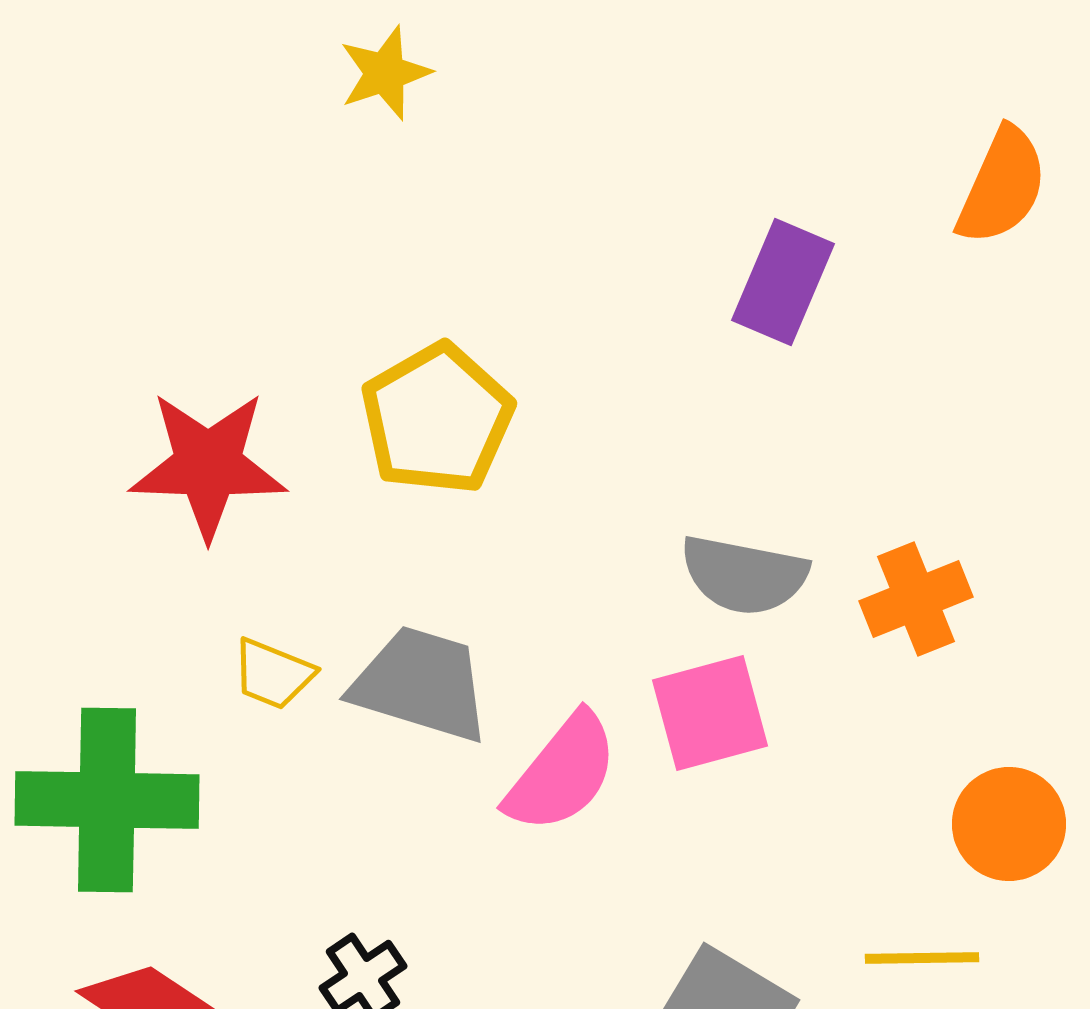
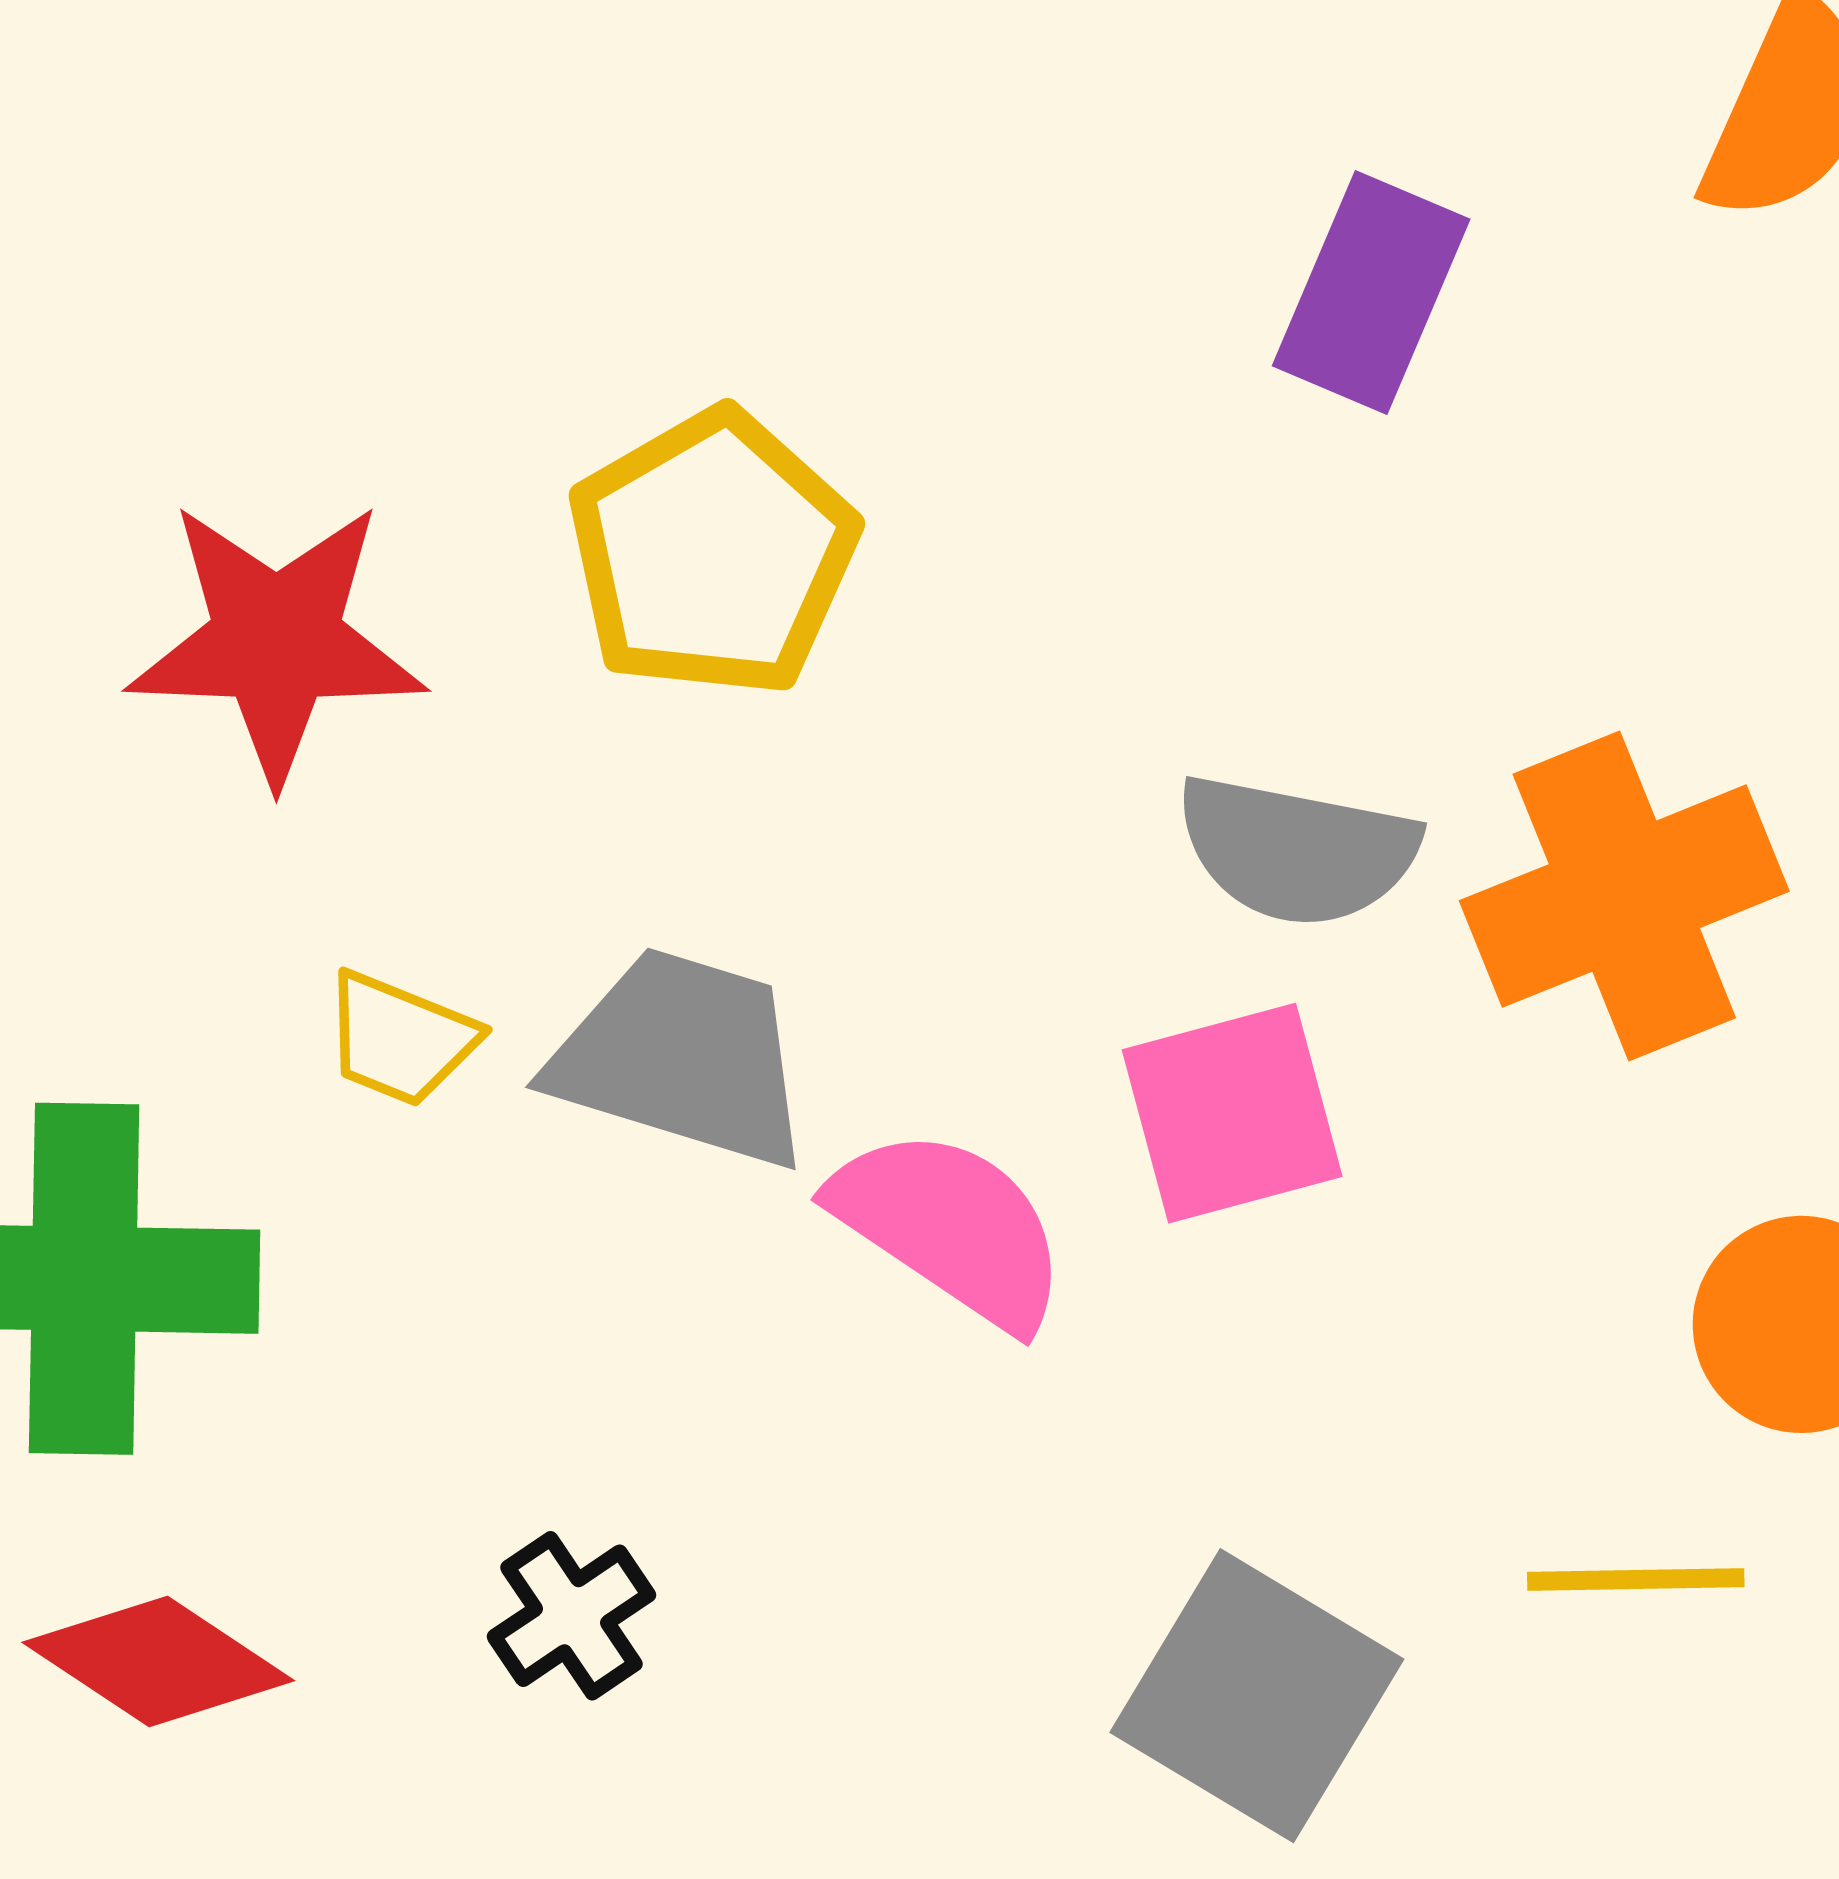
orange cross: (916, 599) -> (1624, 896), size x1.5
pink semicircle: (562, 773) -> (950, 1227), turned -95

